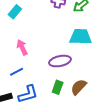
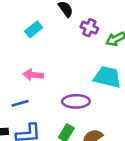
pink arrow: (22, 47) -> (33, 75), turned -70

